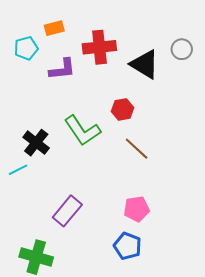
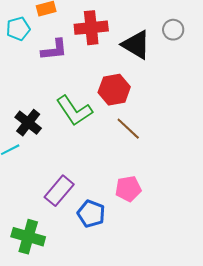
red hexagon: (123, 109) -> (114, 90), size x1.4
blue pentagon: (128, 246) -> (91, 214), moved

